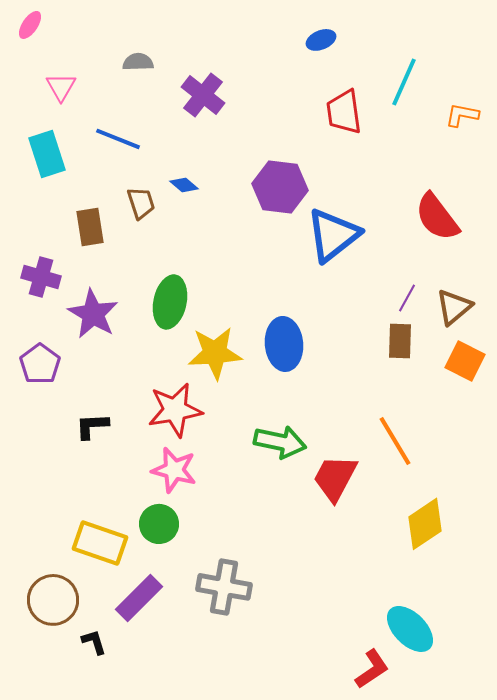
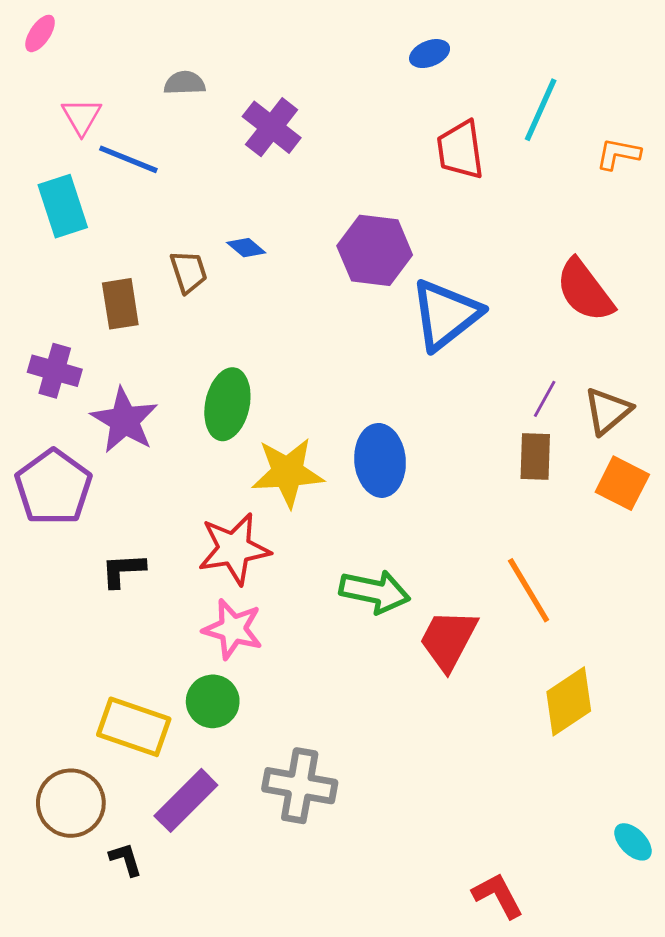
blue line: (118, 139) -> (128, 159), moved
purple pentagon: (40, 364) -> (53, 487), size x1.4
cyan ellipse: (410, 629) -> (633, 842), moved, size x0.6
red L-shape: (372, 669) -> (498, 895), turned -84

